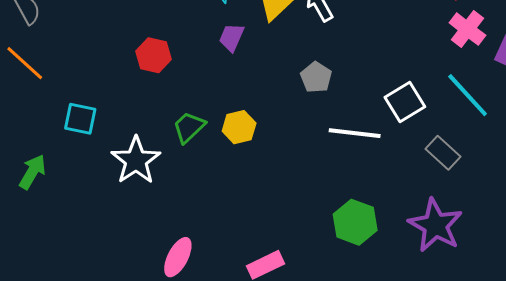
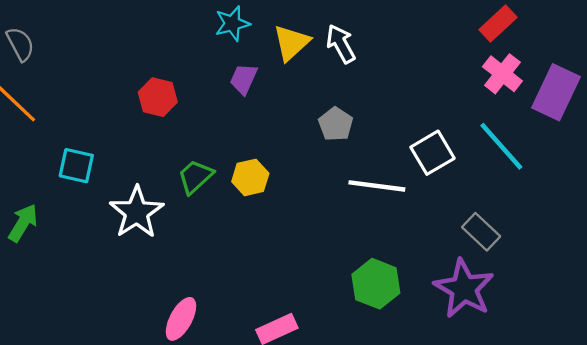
gray rectangle: (443, 153) -> (481, 232), moved

